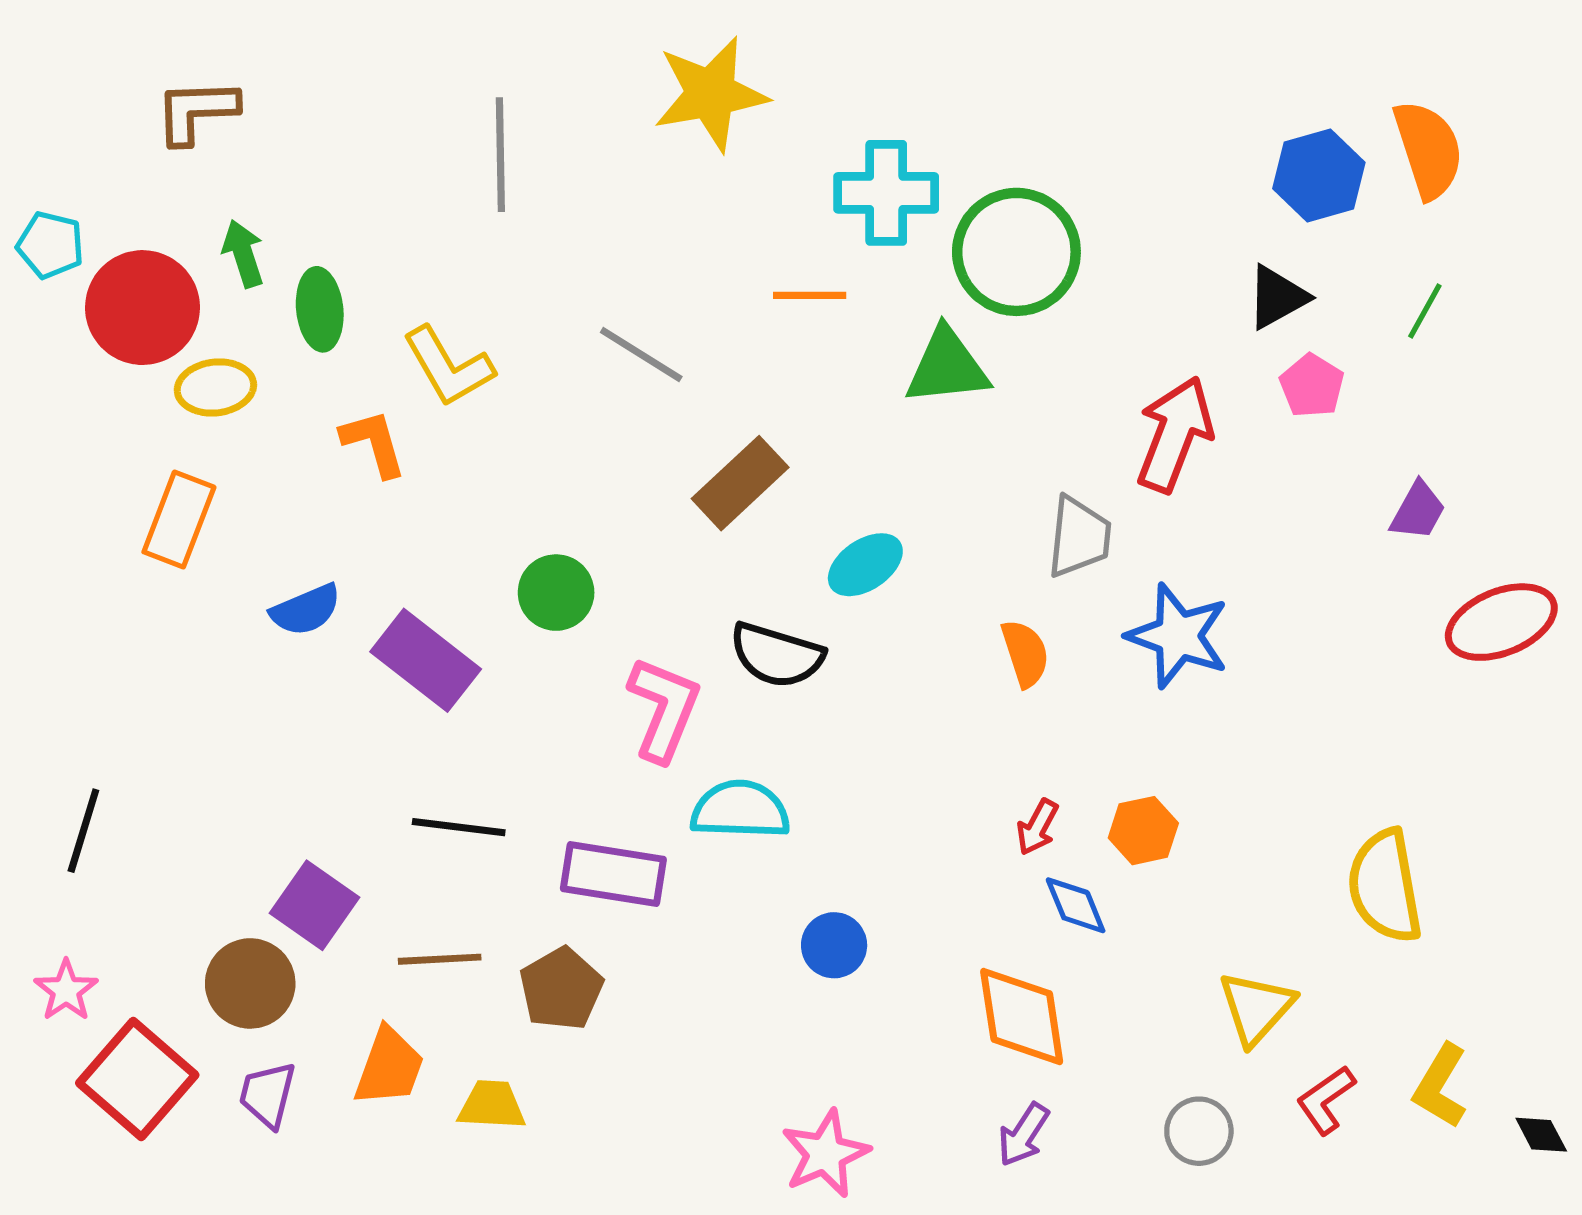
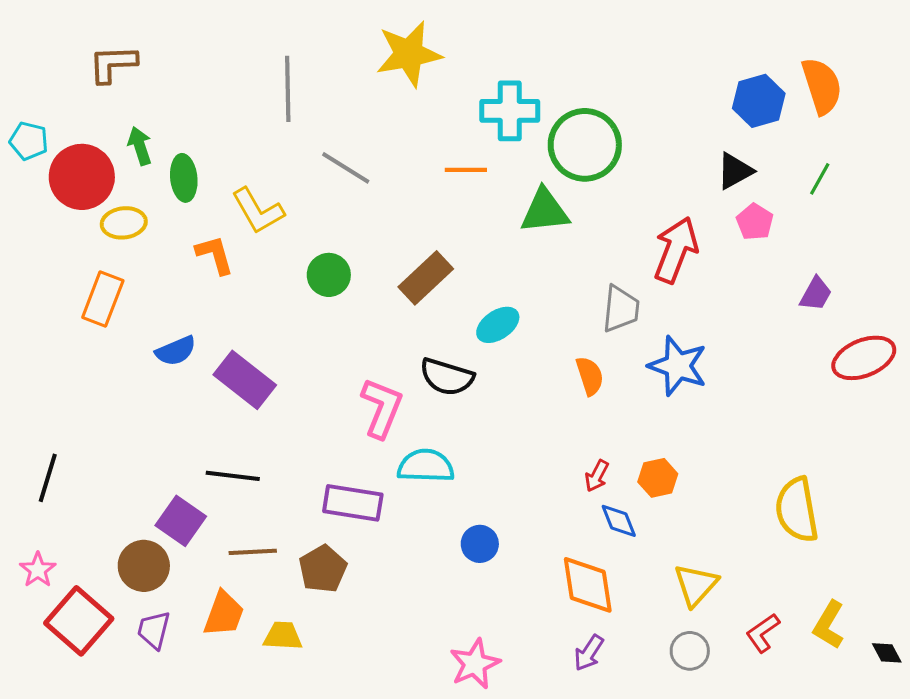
gray line: (641, 354) -> (346, 168), moved
green circle: (556, 593) -> (329, 275), moved
black line: (459, 827) -> (233, 476), moved
yellow triangle: (1256, 1008) -> (696, 585), moved

